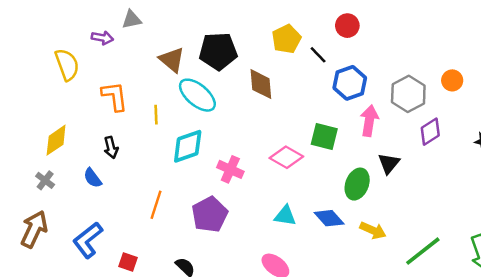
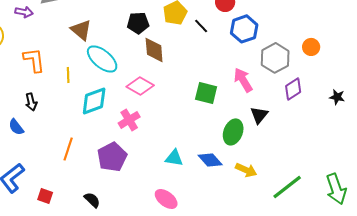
black pentagon: (218, 51) -> (138, 23), moved, size x0.7
blue hexagon: (350, 83) -> (244, 29), moved
pink arrow: (369, 121) -> (243, 80), turned -40
pink diamond: (286, 157) -> (140, 86), moved
pink cross: (230, 169) -> (129, 120), turned 35

